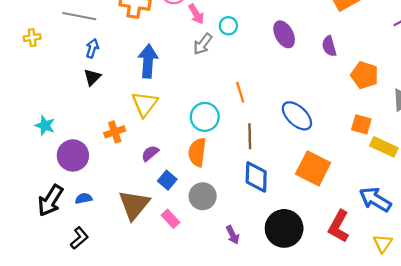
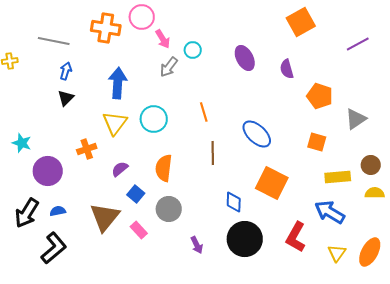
cyan circle: (205, 117) -> (154, 119), moved
yellow rectangle: (384, 147) -> (338, 177), moved, turned -30
blue diamond: (256, 177) -> (234, 202), moved, size x0.7
black L-shape: (79, 238) -> (54, 248), size x1.5

